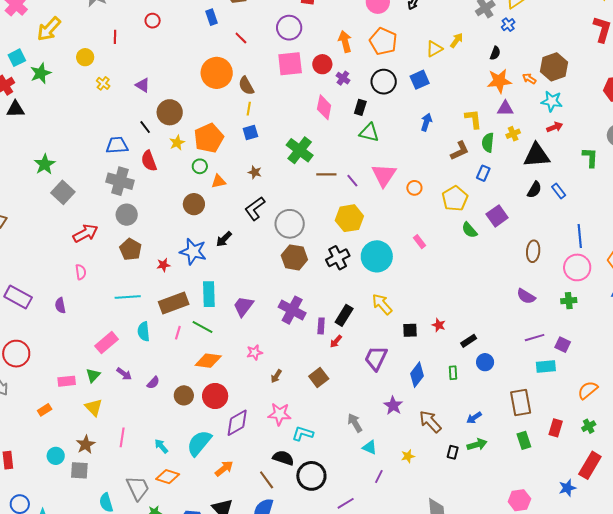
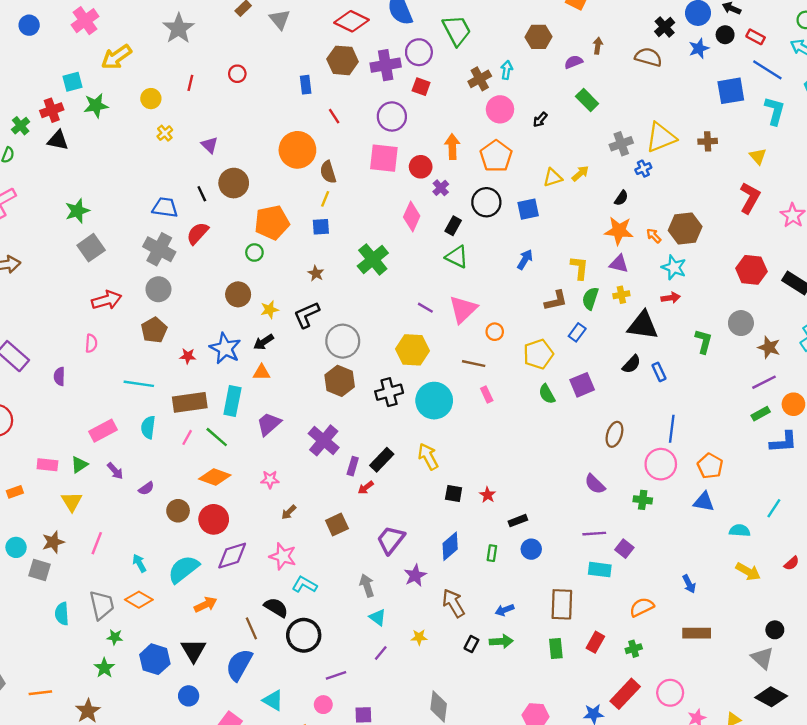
yellow star: (177, 143) -> (269, 310), moved
red semicircle: (149, 161) -> (198, 233), turned 50
brown line: (326, 174) -> (474, 364), moved
orange triangle: (219, 181) -> (261, 372), moved
purple line: (352, 181) -> (425, 308), turned -32
purple trapezoid: (376, 358) -> (391, 540), moved

